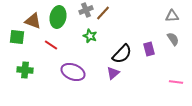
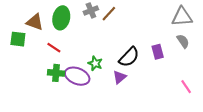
gray triangle: (172, 16) -> (182, 17), size x1.5
green star: (90, 36) -> (95, 63), moved
green cross: (25, 70) -> (56, 73), moved
pink line: (176, 82) -> (186, 87), turned 48

